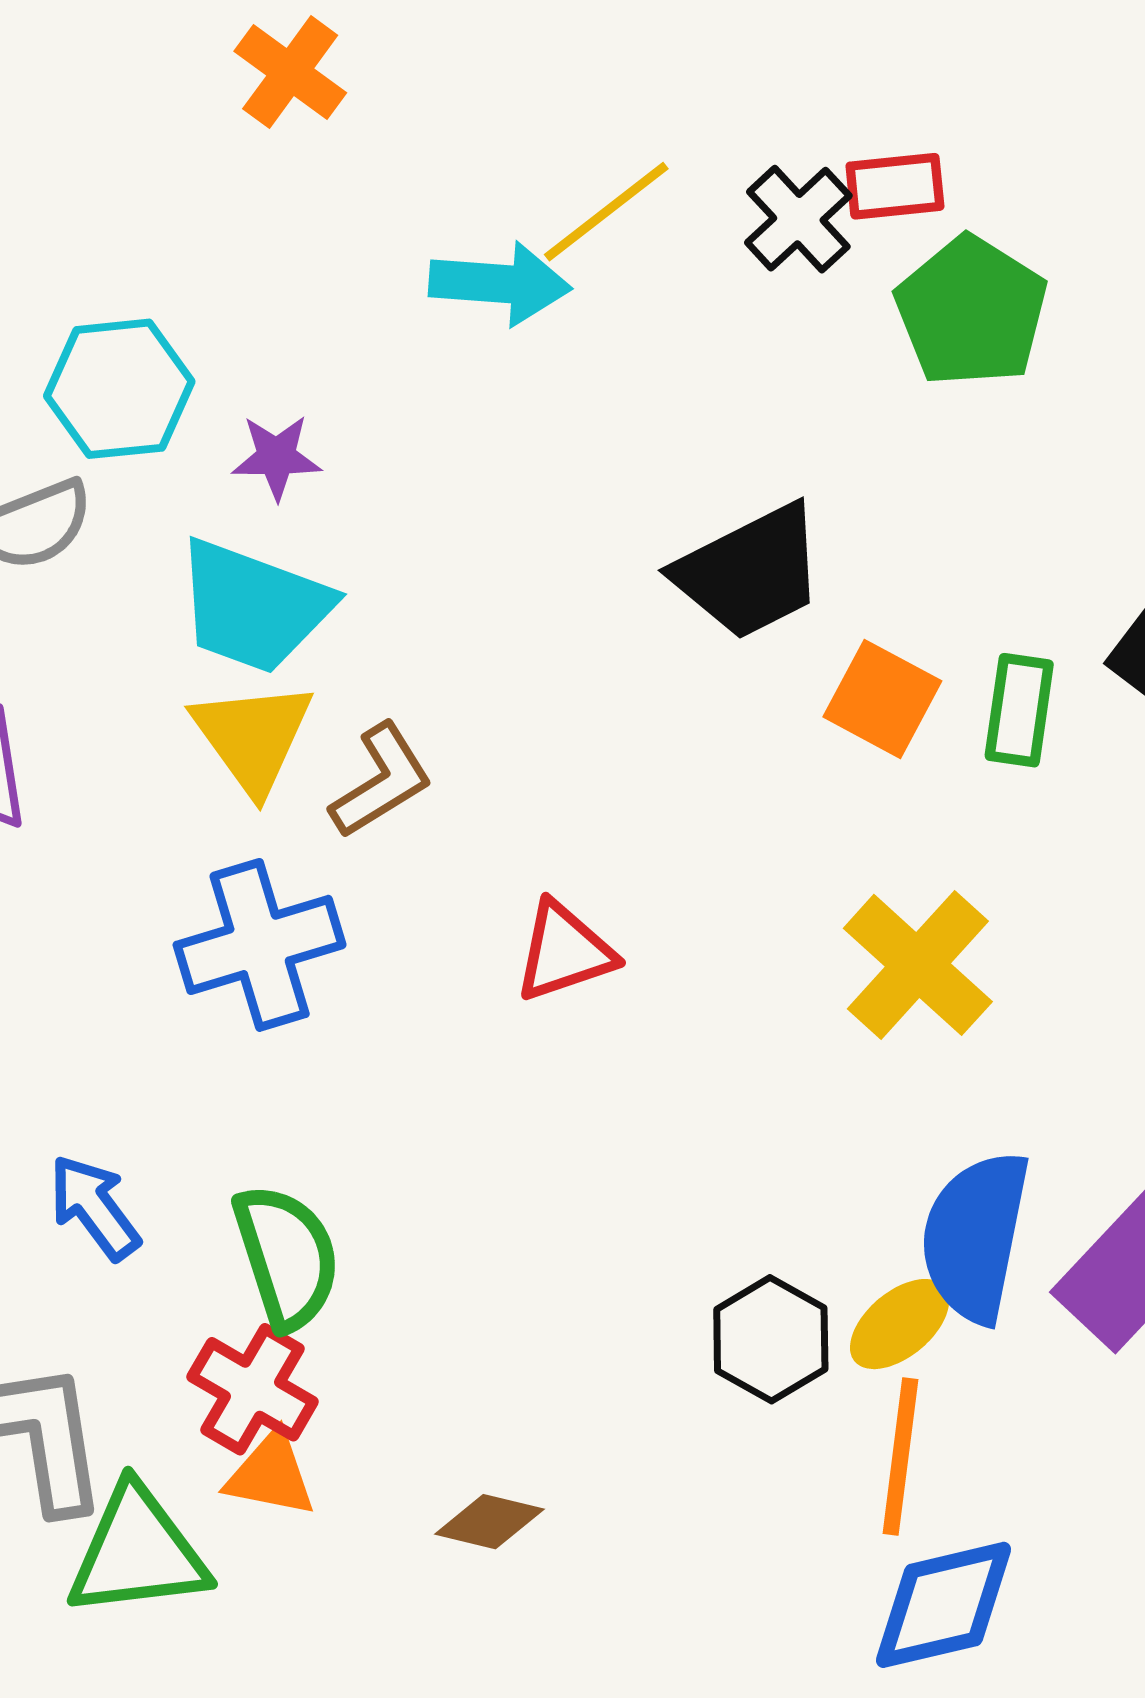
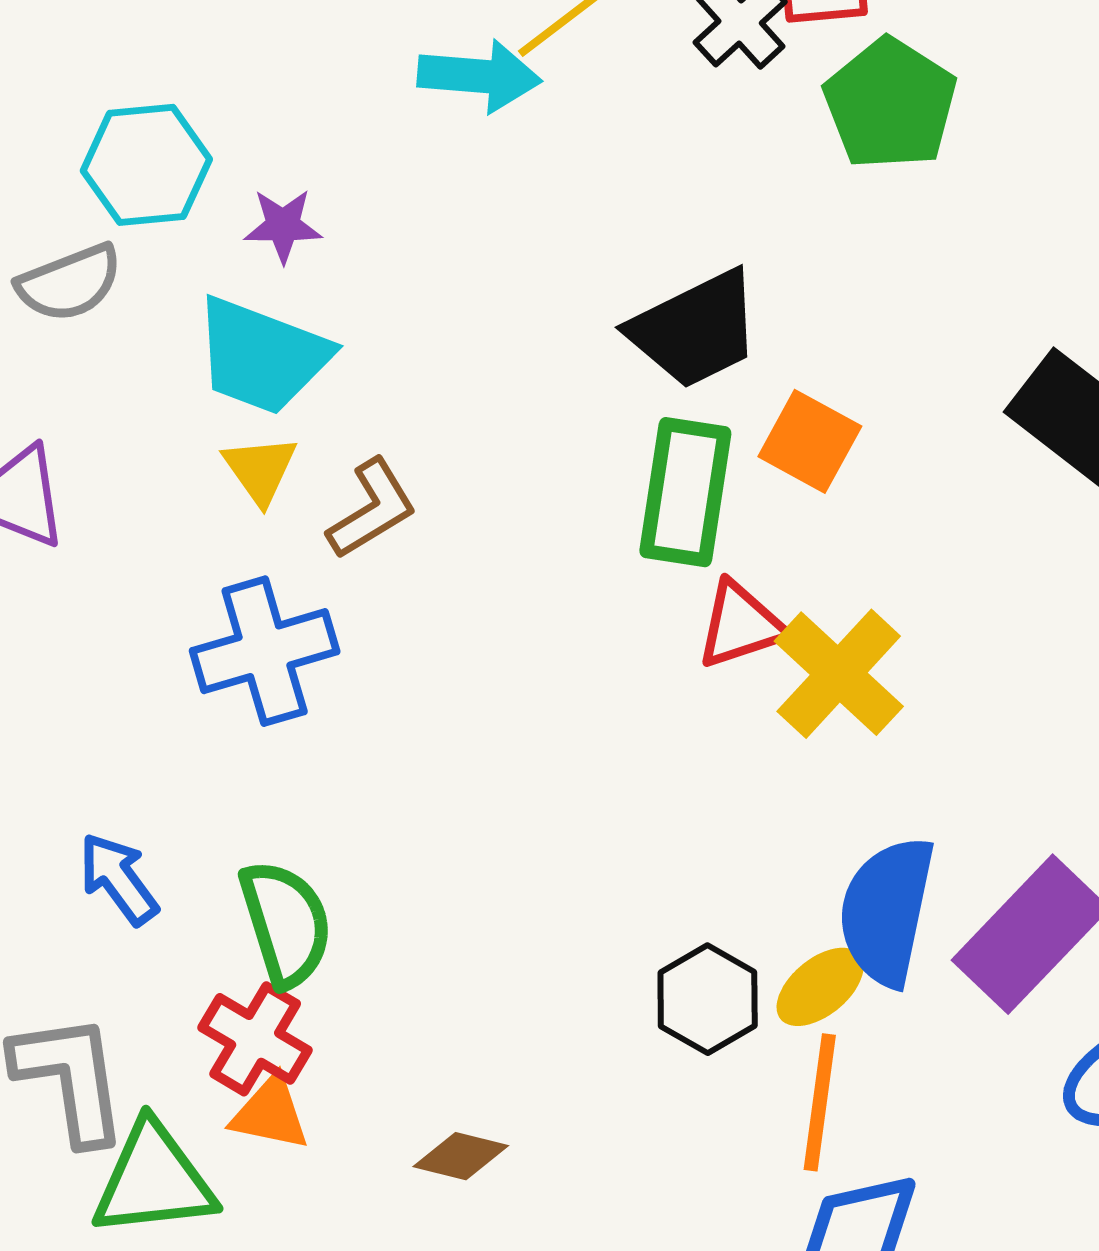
green rectangle: (1019, 710) -> (685, 492), moved, size x1.5
yellow triangle: (253, 737) -> (260, 470), size x0.7
red triangle: (564, 952) -> (741, 625), moved

